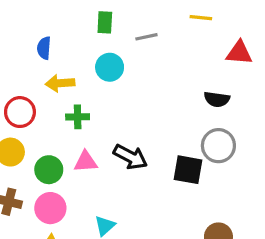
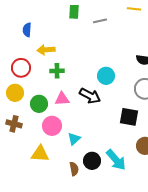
blue semicircle: (44, 48) -> (27, 30), moved
cyan circle: (110, 67) -> (106, 76), moved
black square: (188, 170) -> (129, 117), moved
pink circle: (50, 208) -> (52, 126), moved

